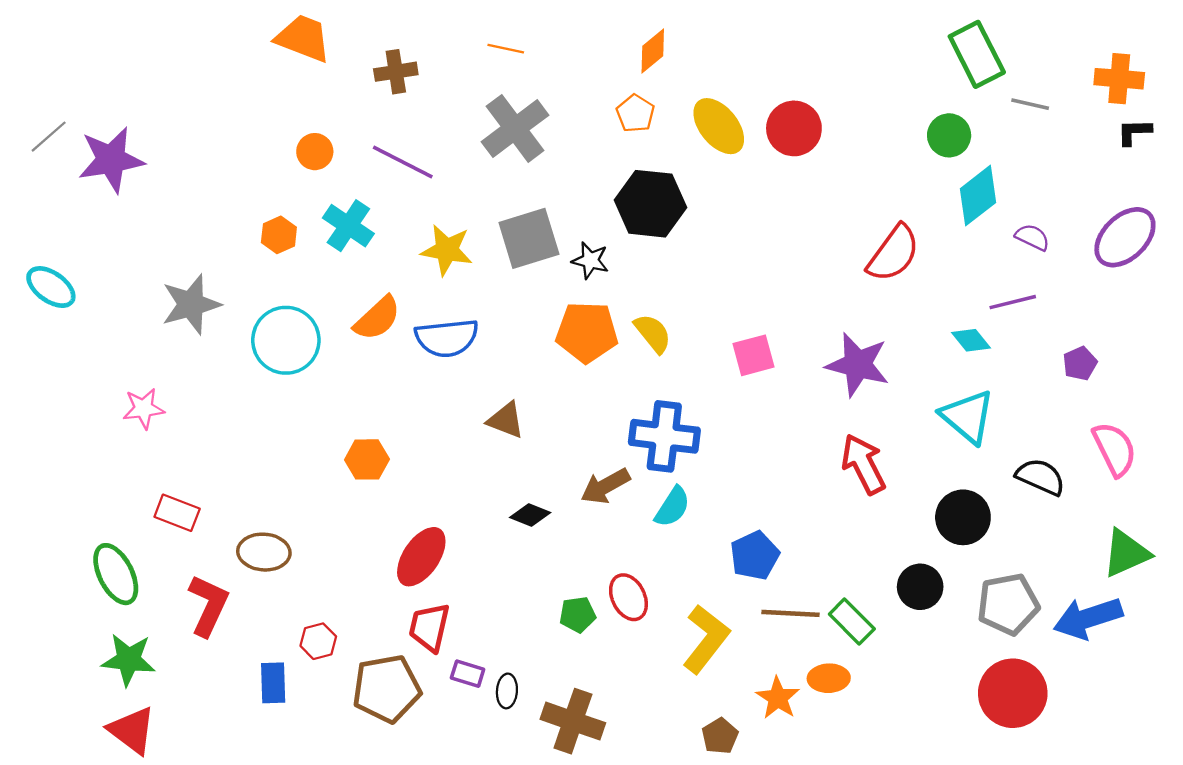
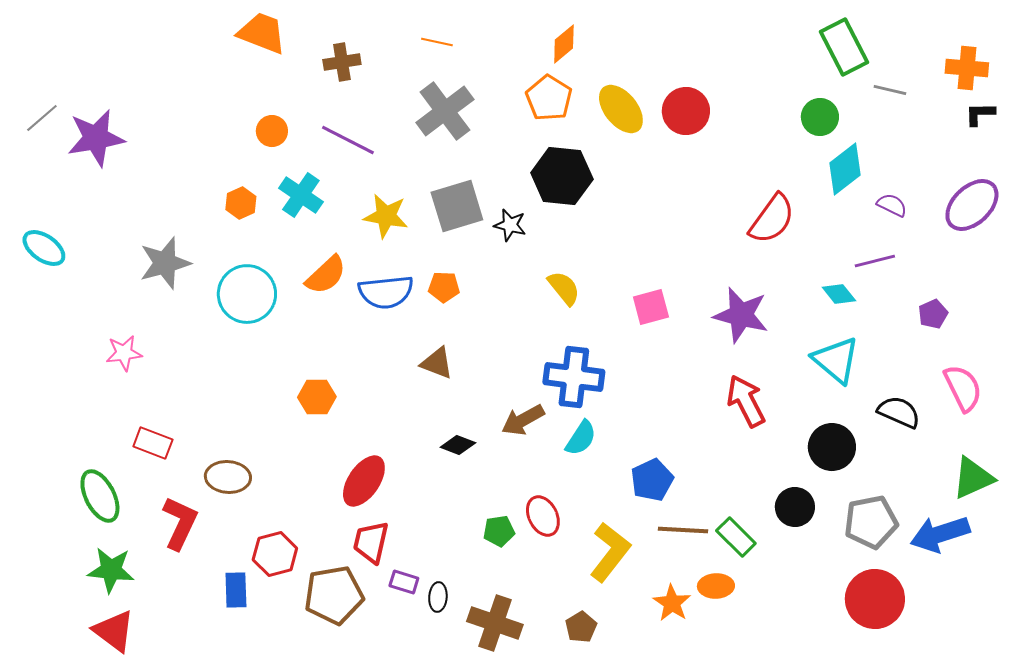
orange pentagon: (635, 113) -> (549, 98), size x1.4
orange pentagon: (587, 332) -> (444, 287), moved, size x0.6
red hexagon: (318, 641) -> (275, 554), size x1.4
brown pentagon: (720, 736) -> (581, 627), moved

